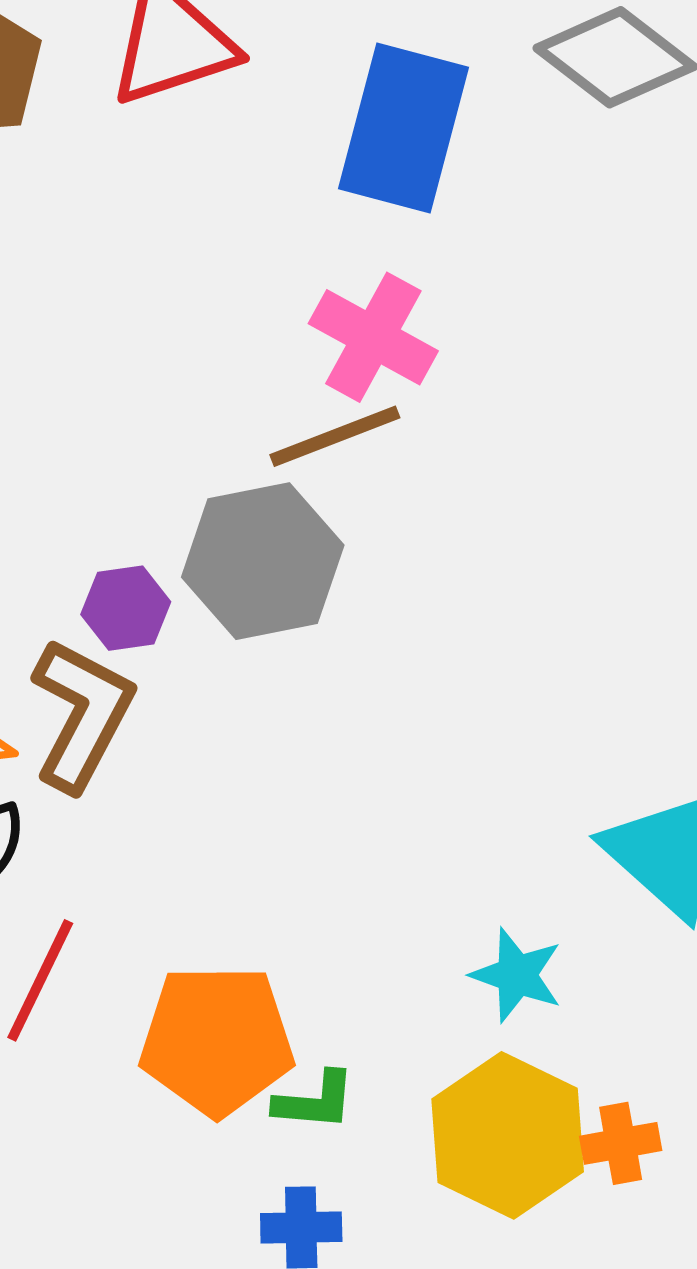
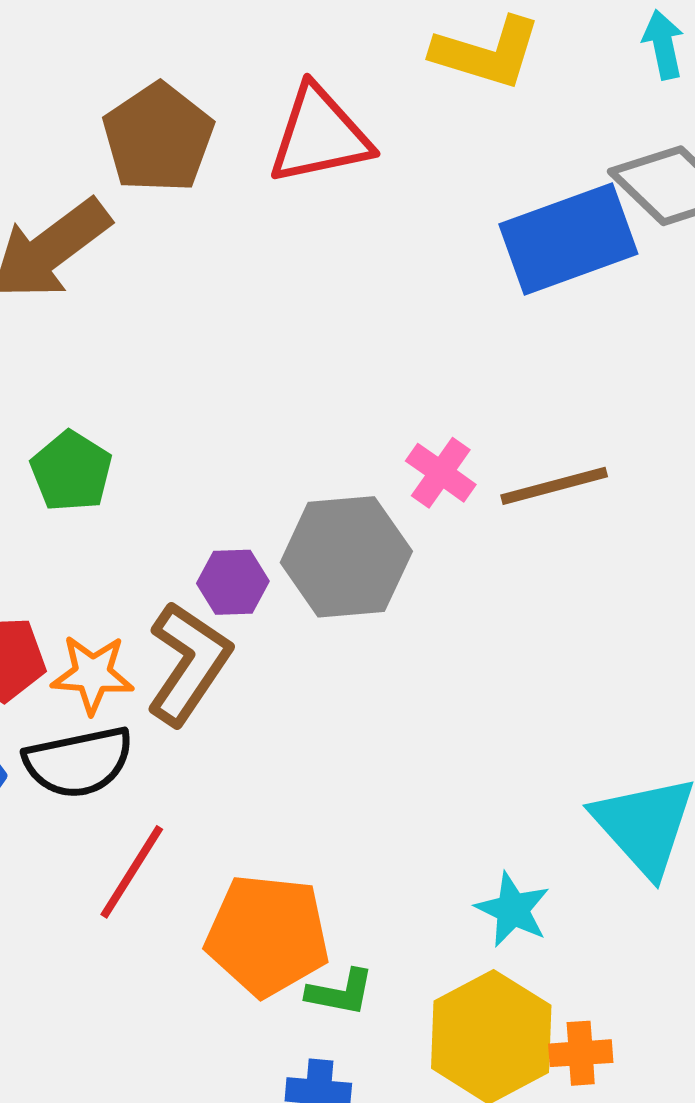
blue rectangle: (404, 128) -> (568, 239), moved, turned 49
pink cross: (373, 337) -> (441, 473), moved, size x0.7
brown line: (335, 436) -> (554, 486), moved

